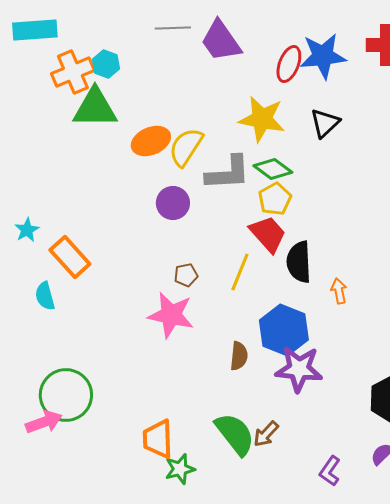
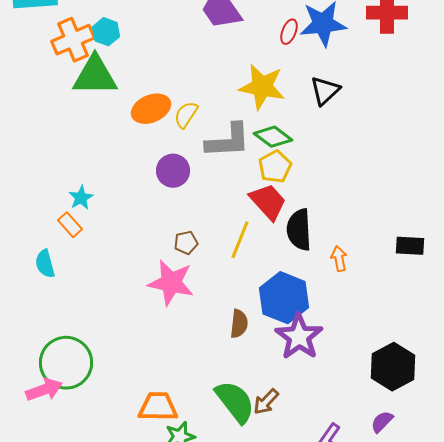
red ellipse: (289, 64) -> (289, 32), size x0.7
yellow semicircle: (186, 147) -> (186, 115), size x0.7
cyan star: (27, 230) -> (81, 198), moved
orange rectangle: (70, 257) -> (70, 225), size x0.6
purple star: (299, 369) -> (299, 337), turned 30
orange trapezoid: (158, 439) -> (158, 407), turned 93

